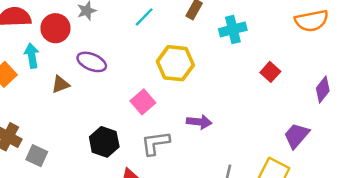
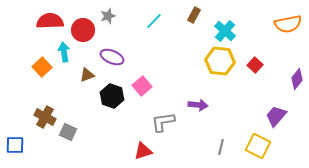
cyan cross: (233, 29) -> (225, 31), turned -35
yellow hexagon: (175, 63) -> (220, 61), moved
pink square: (143, 102) -> (142, 86), moved
black hexagon: (104, 142) -> (112, 96), moved

